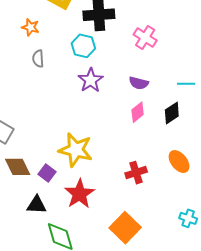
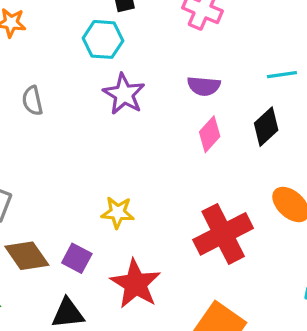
gray semicircle: (38, 59) -> (32, 101), moved
yellow star: (76, 150) -> (118, 212), size x0.6
red cross: (136, 173) -> (223, 234), size x1.6

